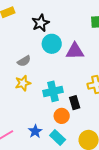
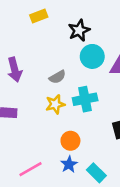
cyan cross: (53, 91) -> (85, 99), moved
orange circle: (62, 116) -> (70, 141), moved

